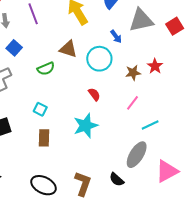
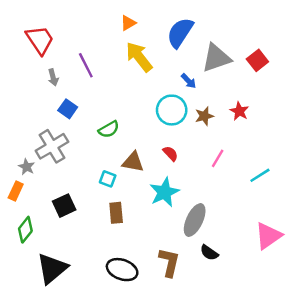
brown triangle: (68, 49) -> (133, 162), moved
brown star: (133, 73) -> (204, 116), moved
cyan line: (150, 125) -> (260, 175), moved
gray ellipse: (137, 155) -> (195, 220), moved

